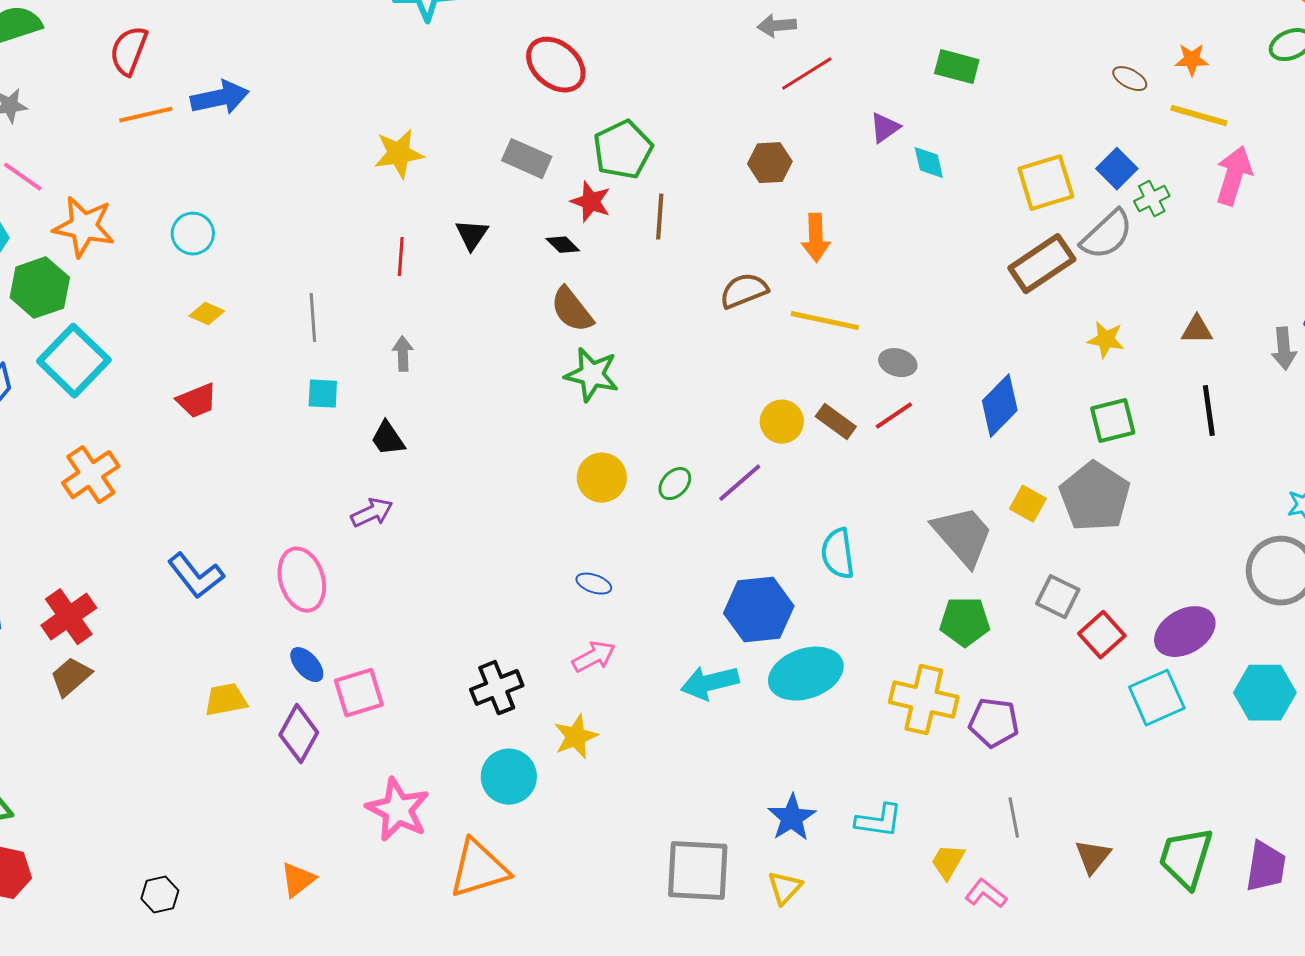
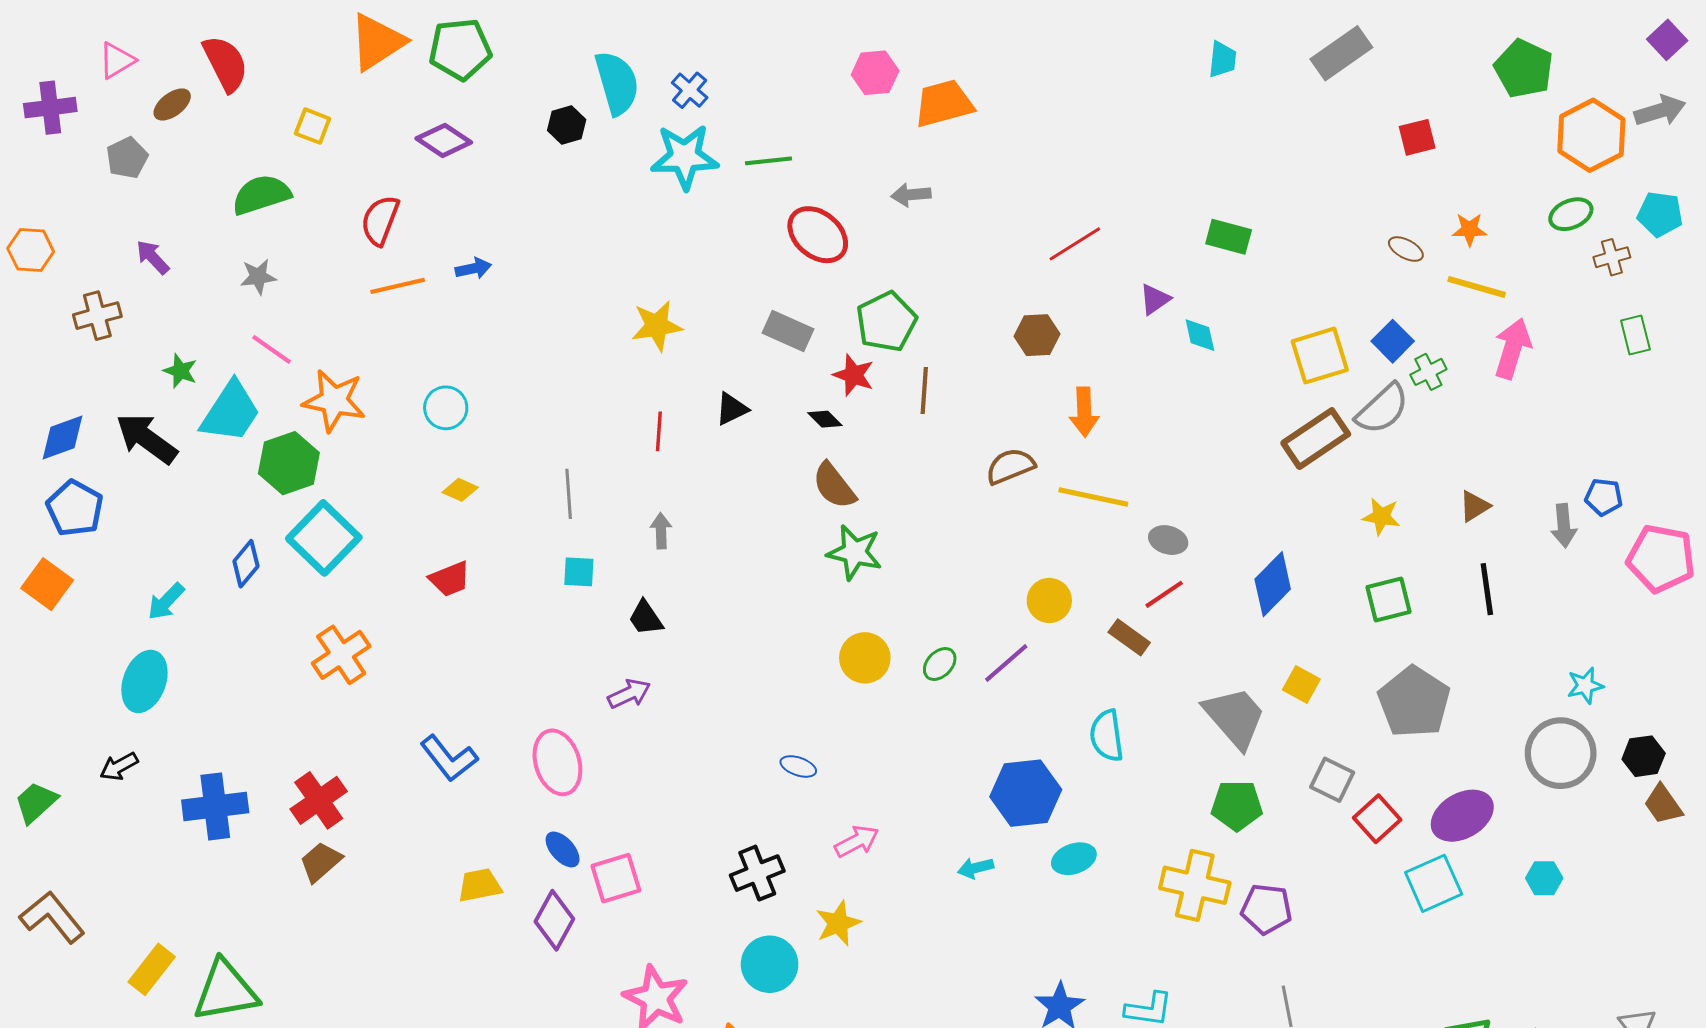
gray arrow: (777, 26) -> (911, 195), moved
blue arrow: (220, 98) -> (473, 268), size x0.6
black triangle: (472, 235) -> (732, 409), turned 30
brown triangle: (1197, 330) -> (1475, 506), turned -32
brown rectangle: (836, 422) -> (1129, 637), moved
gray pentagon: (1095, 497) -> (1414, 702), moved
blue ellipse: (594, 584) -> (798, 766), moved
cyan ellipse: (806, 674) -> (1074, 859), size x0.6
cyan arrow: (710, 683) -> (976, 868), size x0.6
cyan hexagon: (1265, 693) -> (1544, 878), size x0.6

